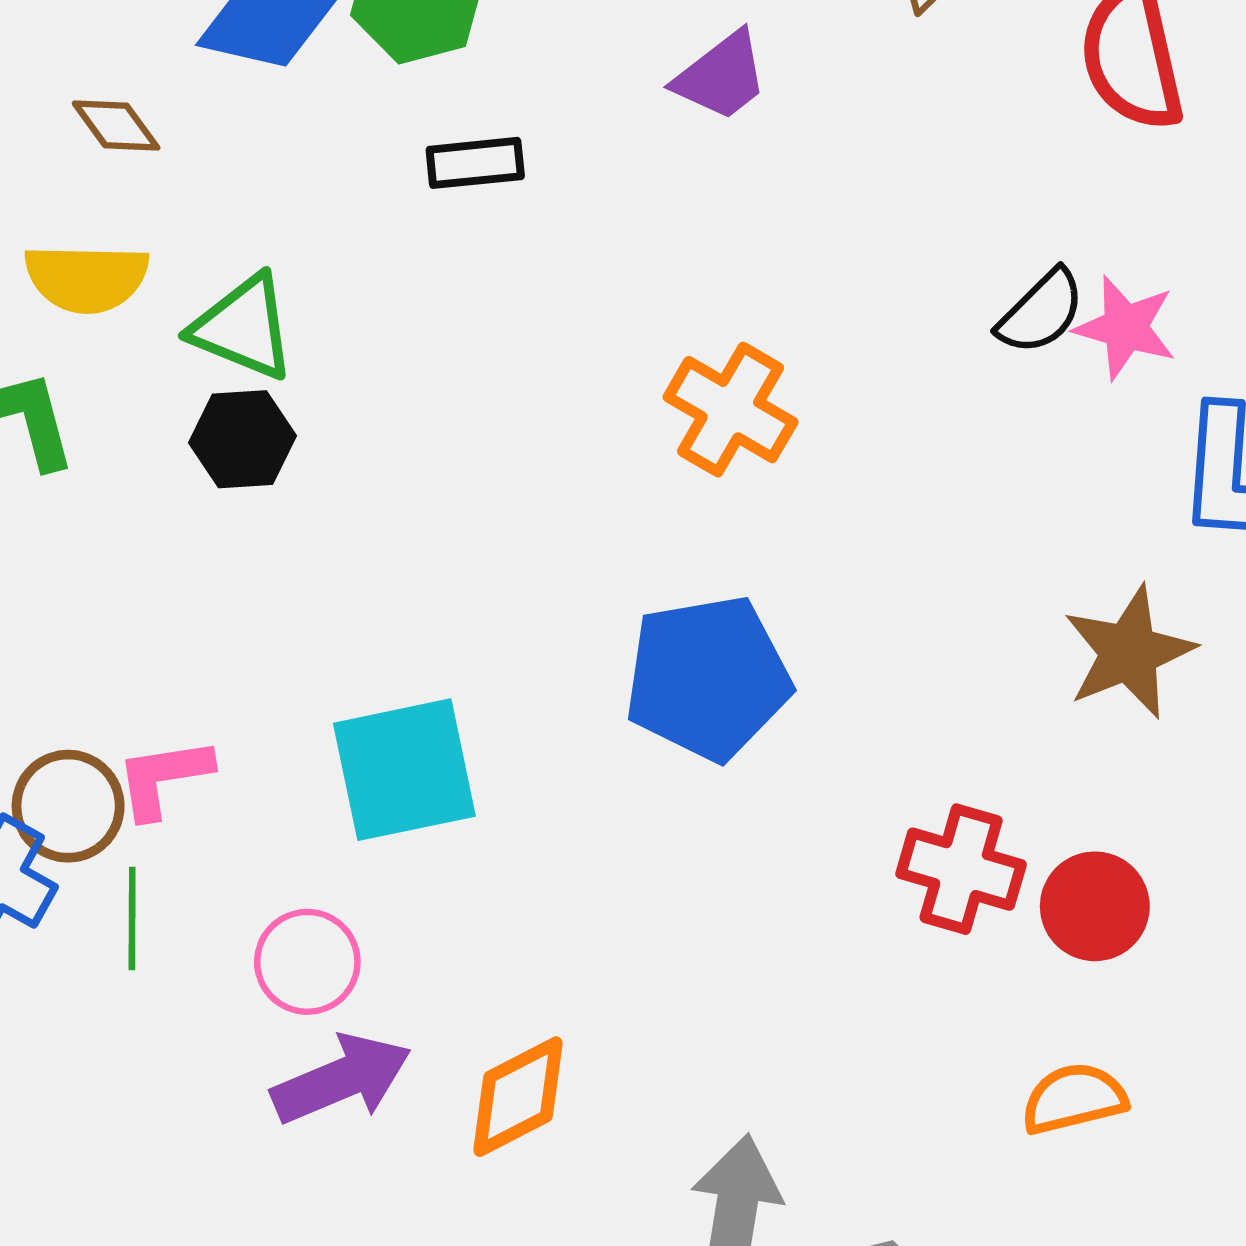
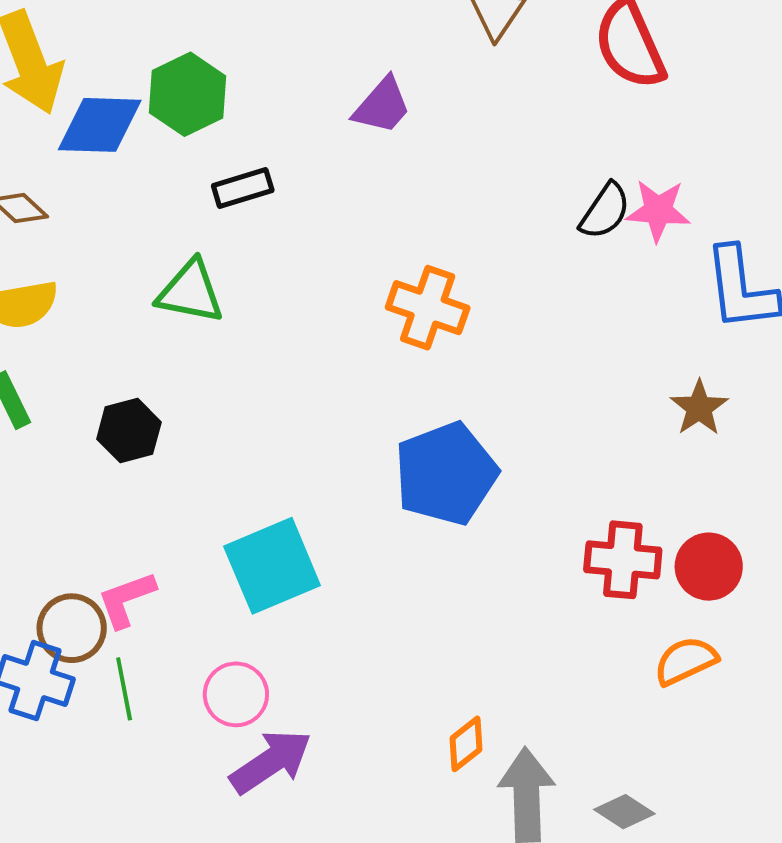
green triangle: (243, 327) -> (190, 292), moved
black hexagon: (242, 439) -> (129, 431), moved
brown star: (1129, 652) -> (699, 408), size x0.7
orange diamond: (518, 1097) -> (466, 744), moved, size x0.7
orange semicircle: (1074, 1099) -> (686, 661), moved

